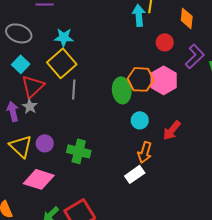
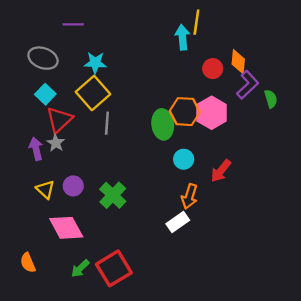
orange diamond: (187, 18) -> (238, 62), moved
yellow triangle: (21, 146) -> (45, 189), size x0.7
green cross: (79, 151) -> (113, 195), turned 30
pink diamond: (39, 179) -> (66, 228), turned 44

